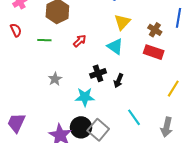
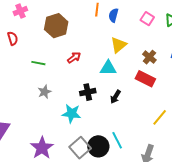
green line: (44, 40) -> (38, 63), moved
cyan triangle: (115, 46) -> (108, 68), turned -42
black arrow: (118, 81) -> (115, 97), moved
black circle: (81, 127) -> (98, 146), moved

